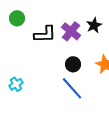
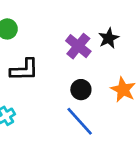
black L-shape: (45, 34) -> (24, 70), moved

